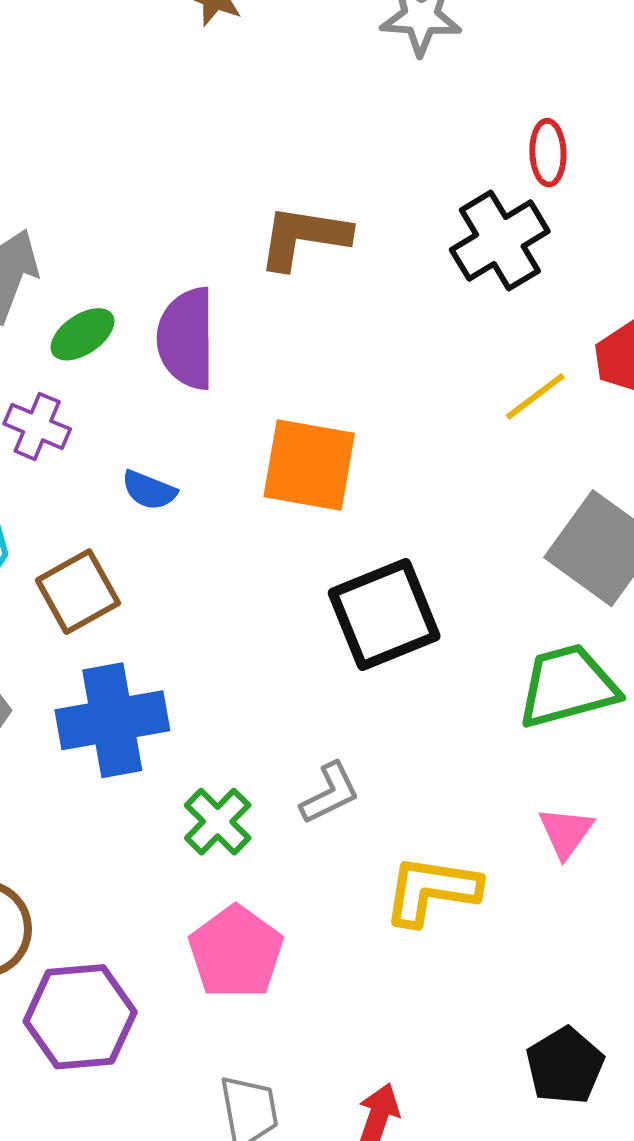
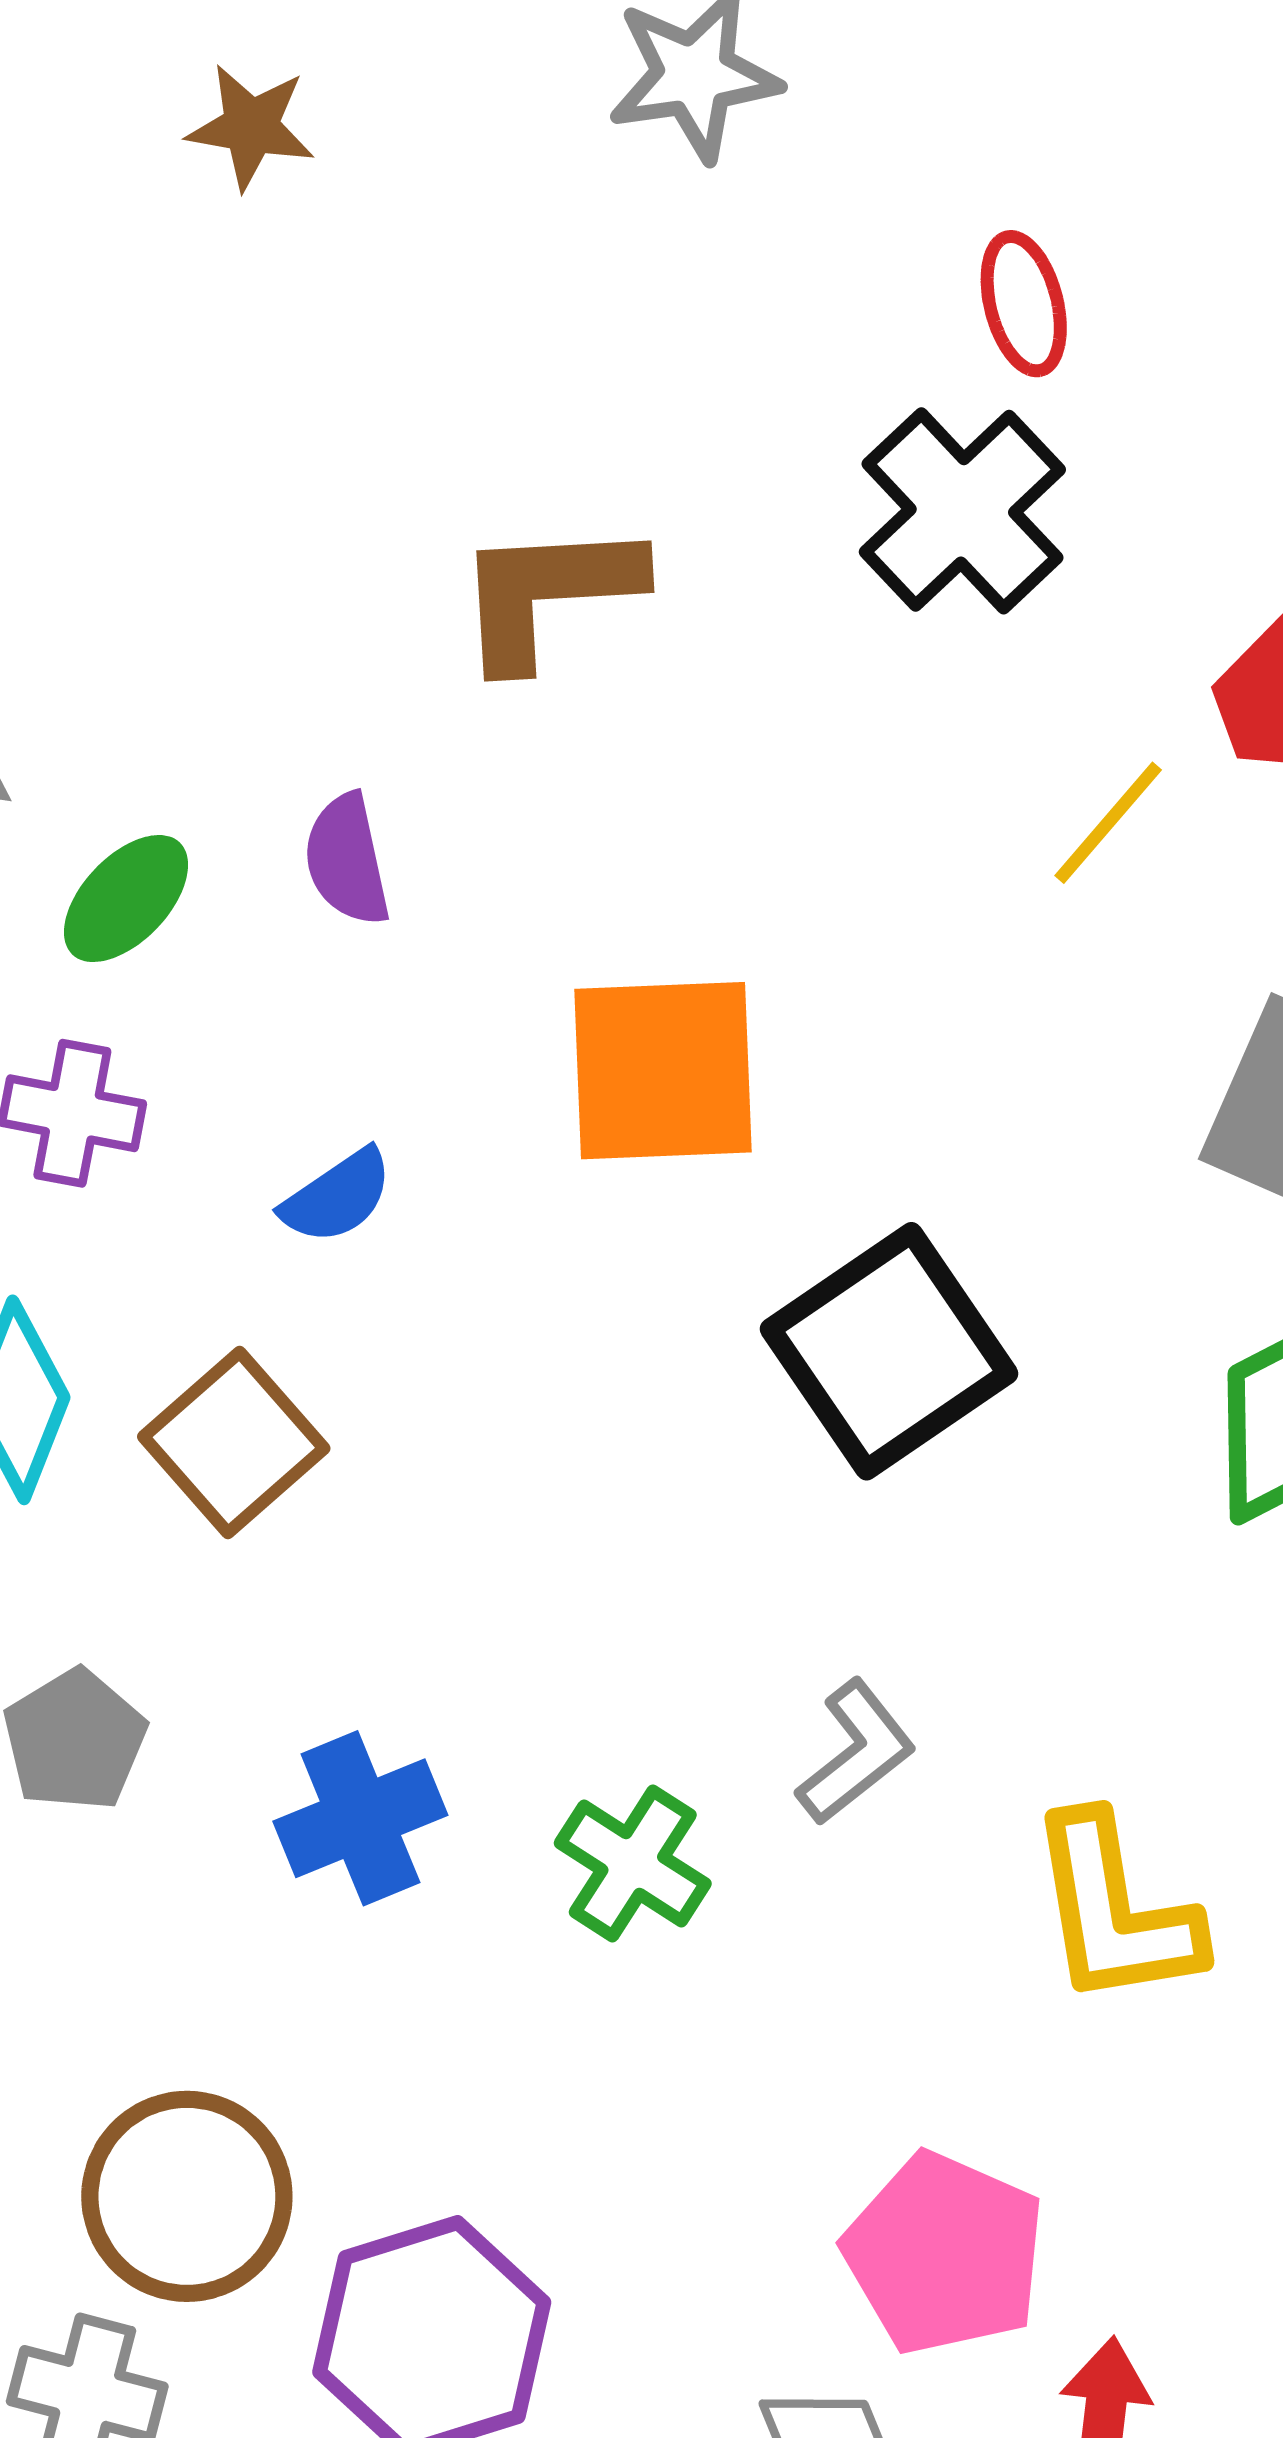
purple semicircle: (186, 338) -> (347, 860), size x0.6
blue semicircle: (149, 490) -> (337, 1197), turned -44
blue cross: (112, 720) -> (360, 1818), moved, size x0.7
yellow L-shape: (431, 890) -> (1114, 1911), turned -96
pink pentagon: (236, 952) -> (944, 2254), moved

